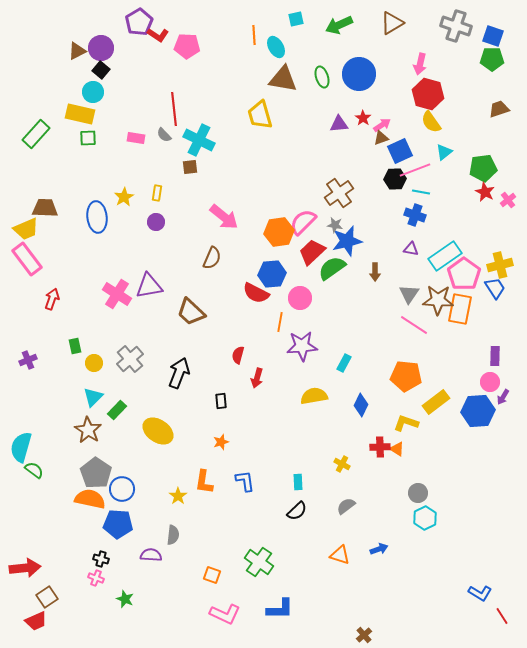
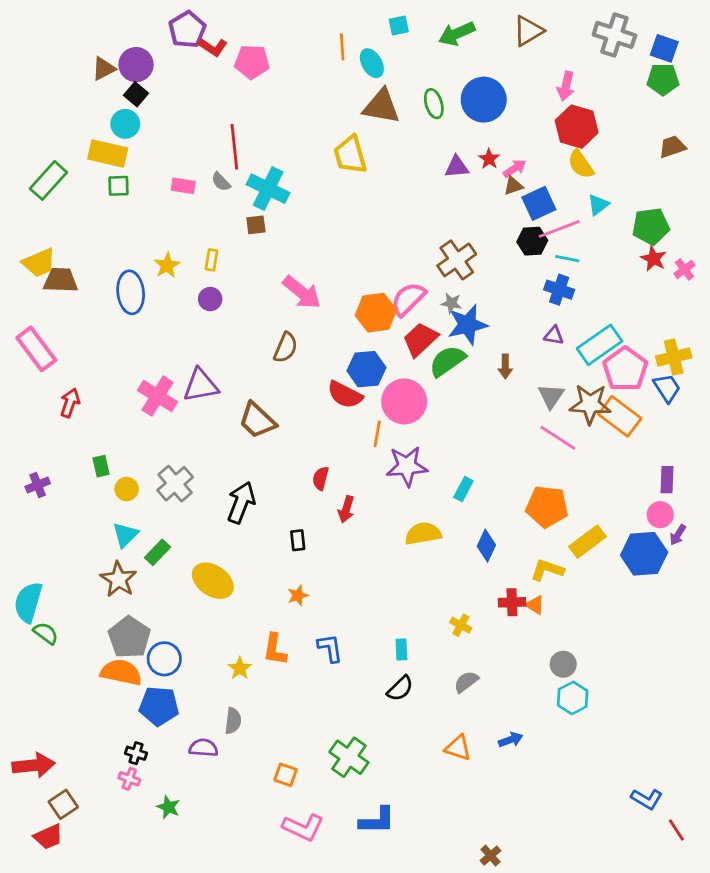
yellow trapezoid: (26, 229) -> (39, 263), moved
pink circle: (300, 298) -> (404, 401), size x1.4
orange rectangle: (460, 309) -> (620, 416), turned -64

